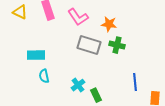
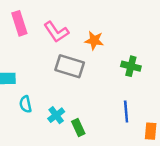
green cross: (117, 45) -> (131, 66), moved
cyan semicircle: (44, 76) -> (26, 104), moved

